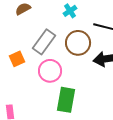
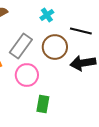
green rectangle: (66, 100) -> (43, 104), size x0.7

